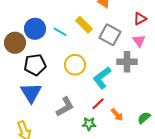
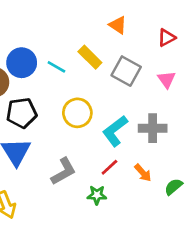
red triangle: (140, 19) -> (167, 38), moved
gray cross: (127, 62) -> (153, 128), moved
orange arrow: (117, 115) -> (143, 173), moved

